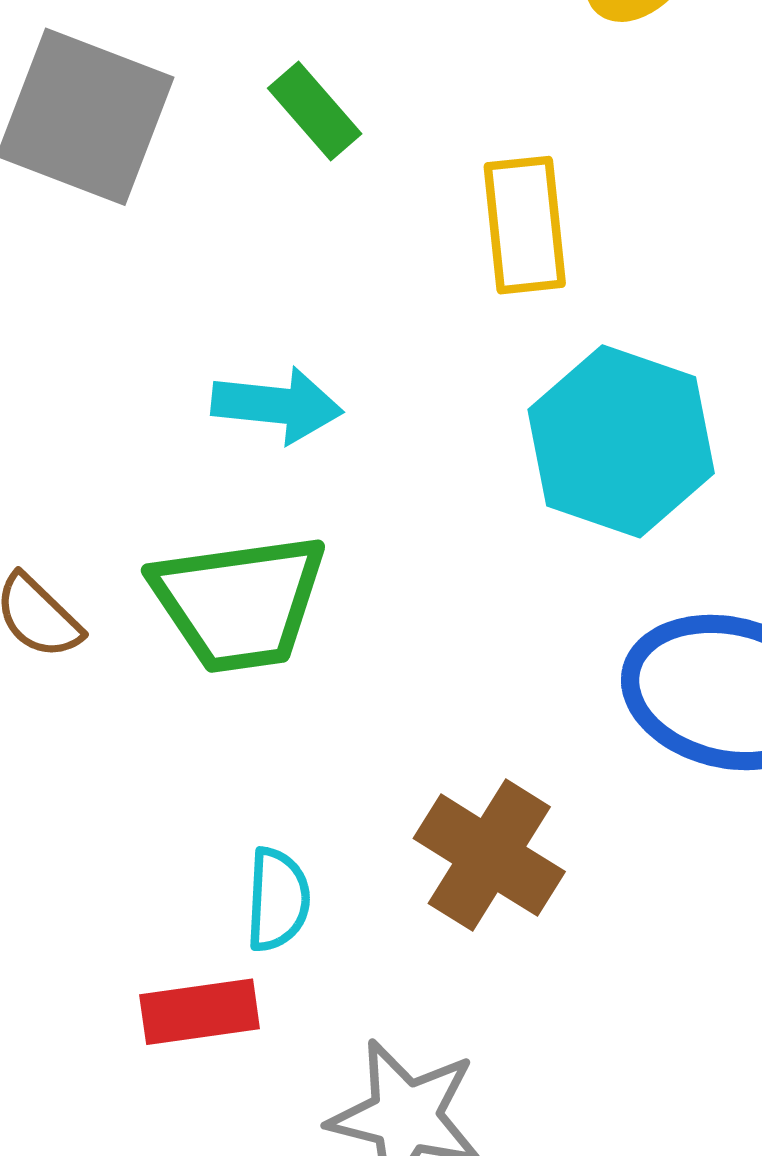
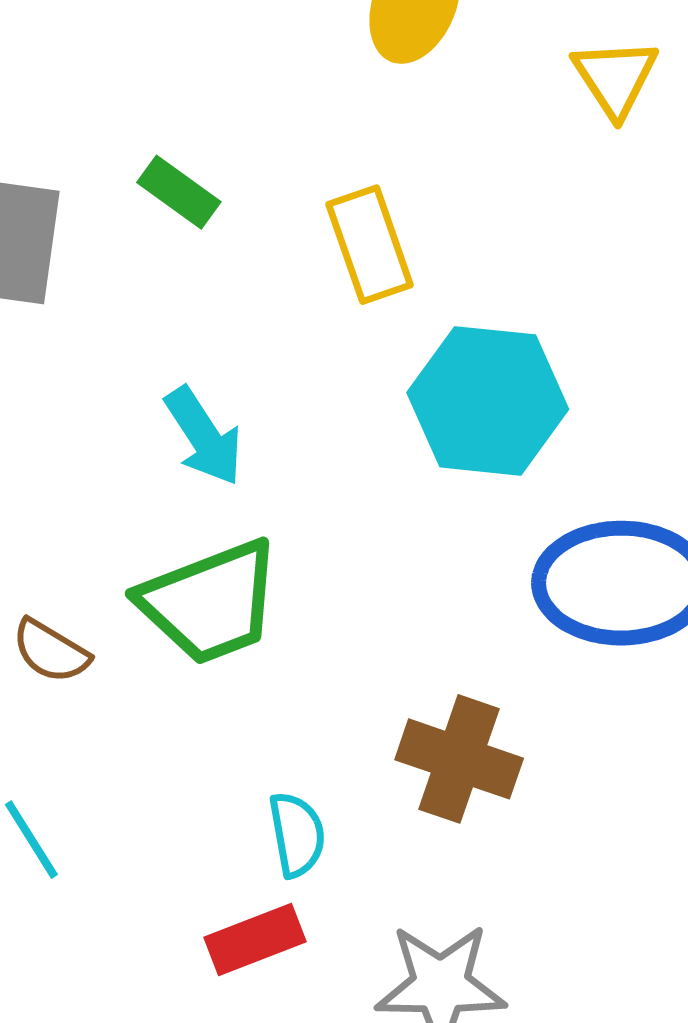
cyan arrow: (277, 405) -> (204, 436), turned 64

